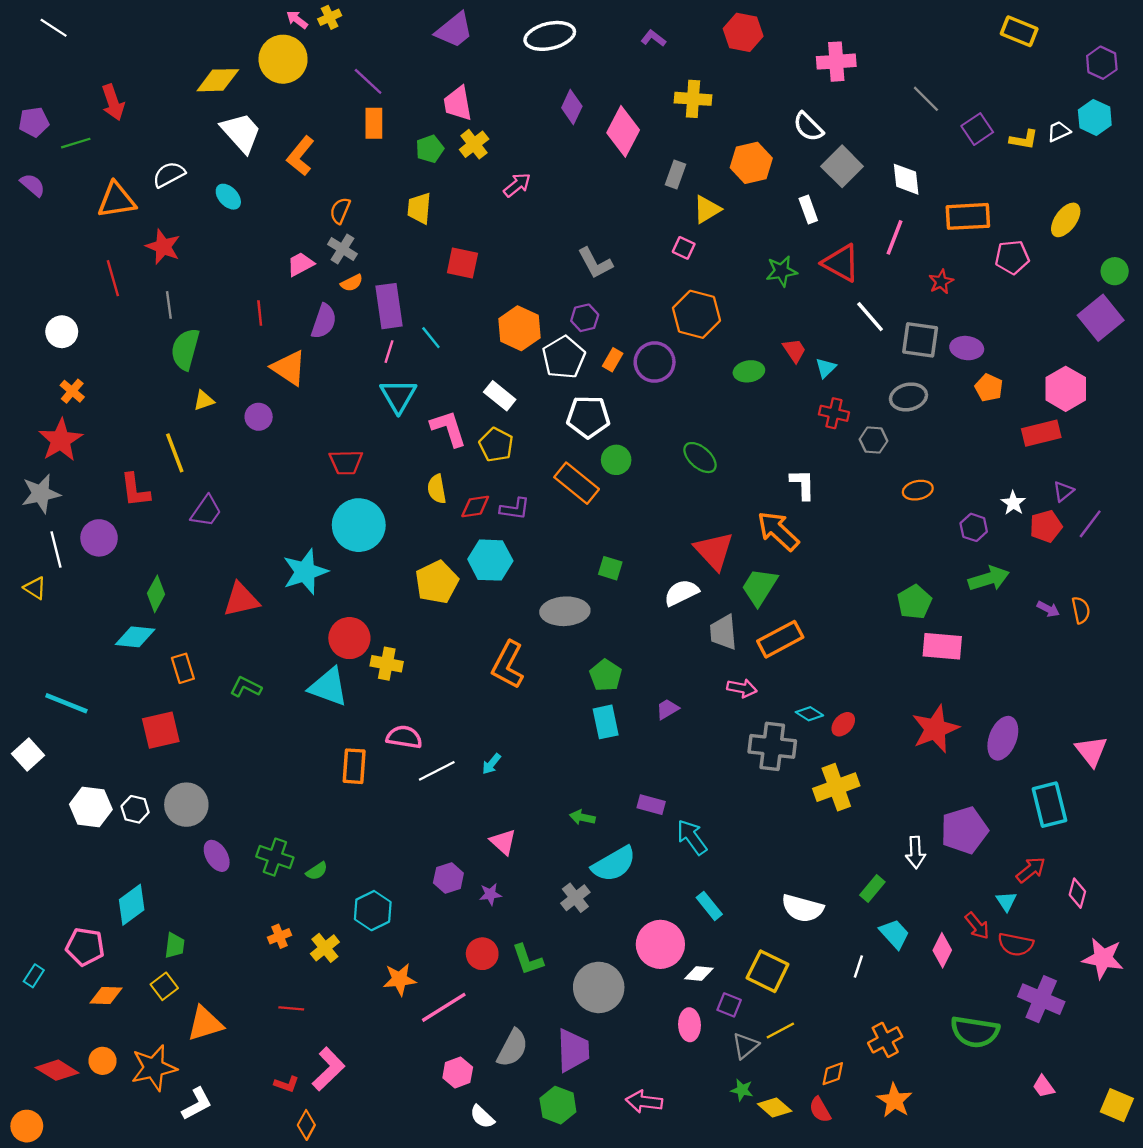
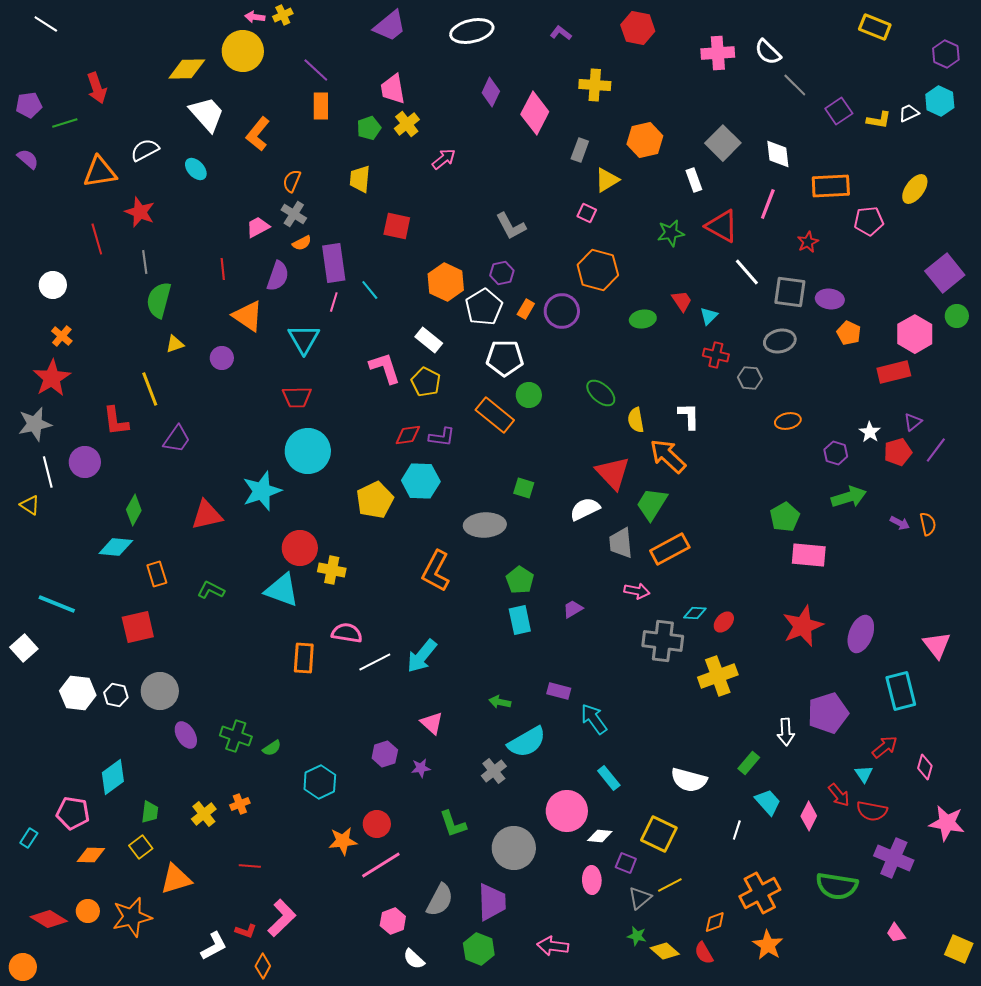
pink arrow: (297, 20) -> (255, 17), turned -30
white semicircle: (808, 127) -> (768, 52), moved
green circle: (1115, 271) -> (957, 316), moved
cyan triangle: (398, 396) -> (304, 339), moved
yellow semicircle: (437, 489) -> (636, 420), moved
cyan diamond: (809, 714) -> (695, 613), turned -30
cyan arrow: (492, 764) -> (422, 656), size x1.8
yellow cross: (325, 948) -> (204, 814), moved
red circle: (482, 954) -> (377, 824), moved
orange cross: (885, 1040) -> (760, 893), size x1.4
white L-shape: (197, 1104) -> (214, 946), moved

